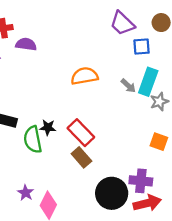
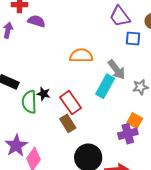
cyan rectangle: (148, 82) -> (105, 86), moved
gray arrow: (128, 86) -> (117, 70), size x1.5
purple cross: (141, 181) -> (128, 134), moved, turned -30
purple star: (26, 193) -> (16, 145), size x1.6

